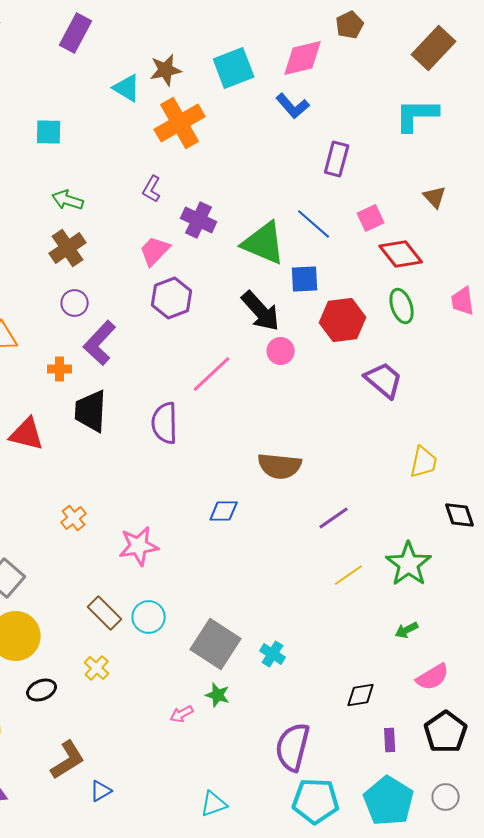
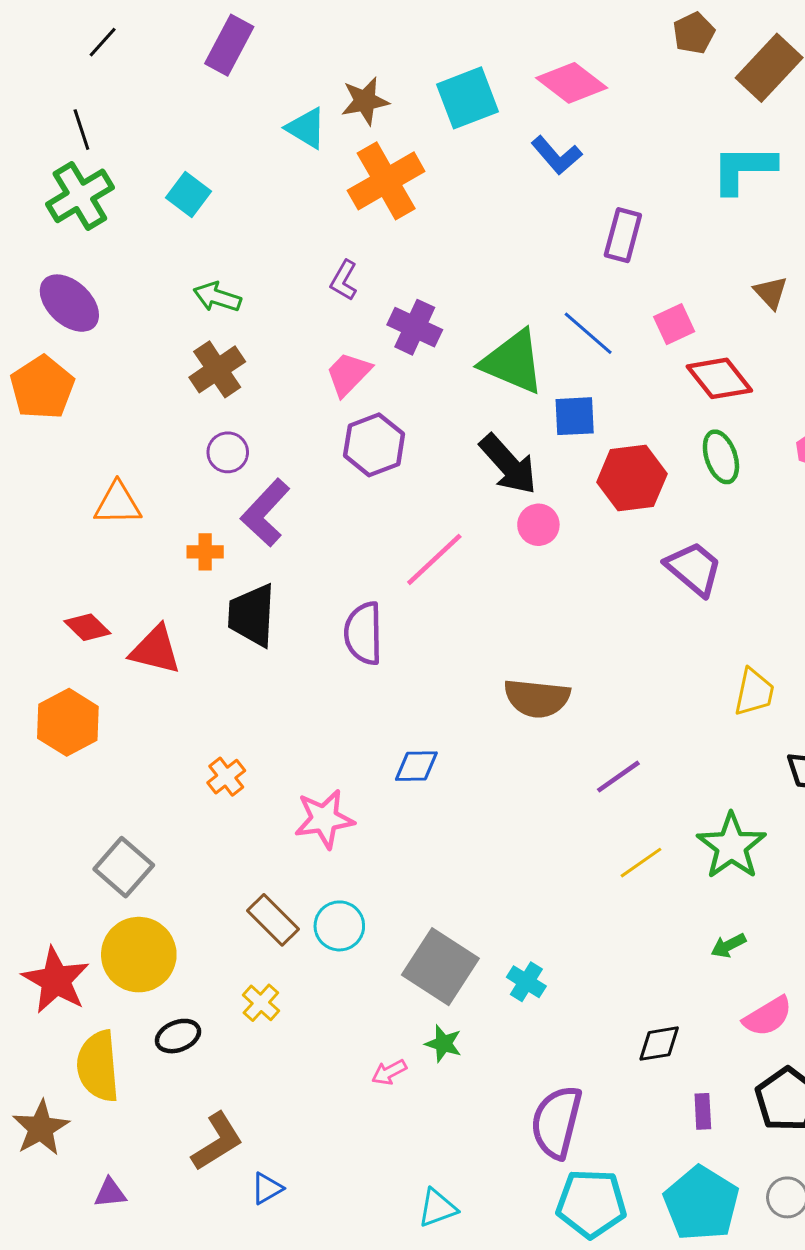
brown pentagon: (350, 25) -> (694, 33), moved
pink diamond: (303, 58) -> (572, 83), turned 51
cyan square: (49, 132) -> (189, 194), turned 36
blue diamond: (224, 511) -> (416, 766), moved

